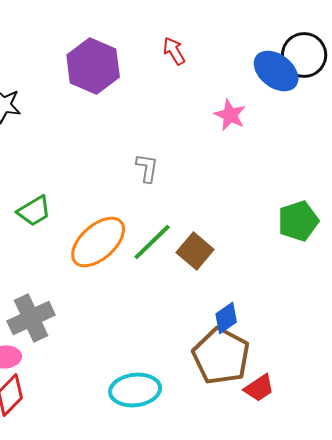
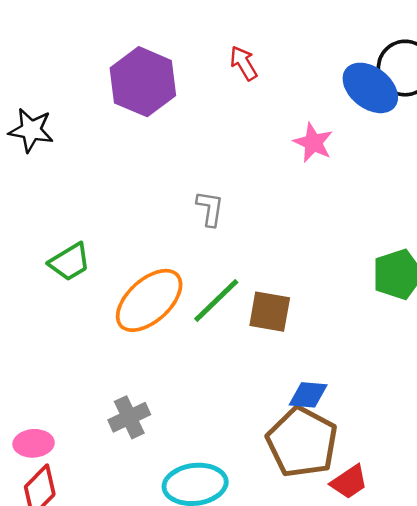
brown square: (195, 251) -> (270, 312), turned -30
gray cross: (31, 318) -> (129, 417), moved, size x0.7
blue diamond: (226, 318) -> (308, 395), turned 40

